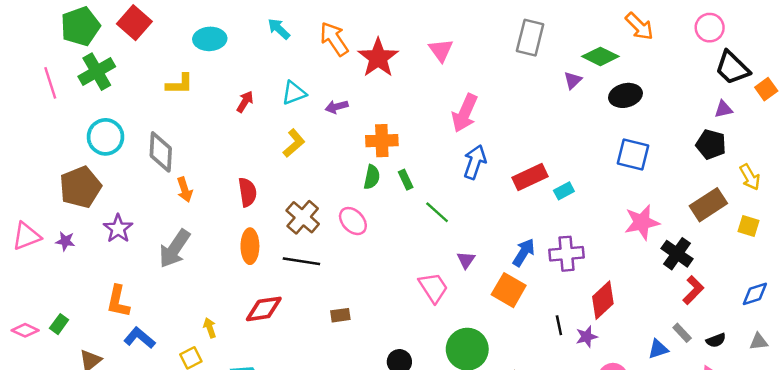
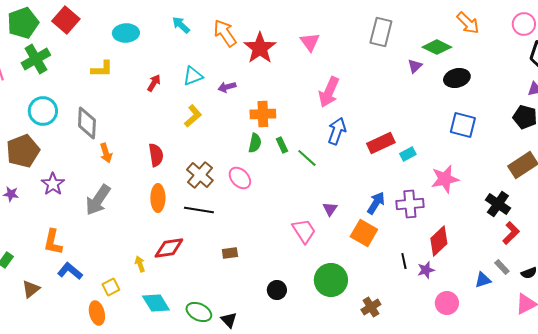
green line: (437, 212) -> (307, 158), moved
pink star: (642, 222) -> (445, 179), moved
yellow arrow: (210, 328) -> (140, 264), moved

